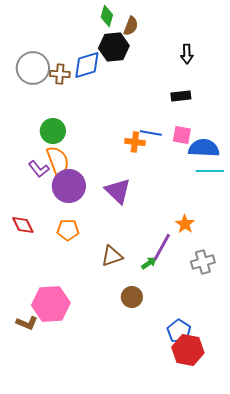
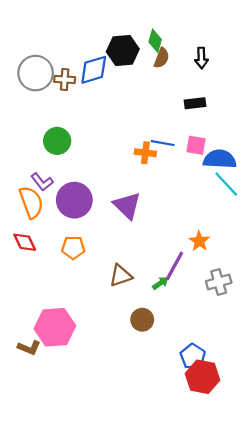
green diamond: (107, 16) -> (155, 41), moved
brown semicircle: (131, 26) -> (162, 58), moved
orange semicircle: (58, 161) -> (31, 202), moved
cyan line: (210, 171) -> (226, 184), turned 48

